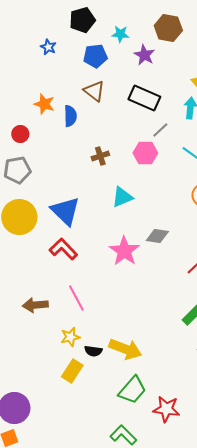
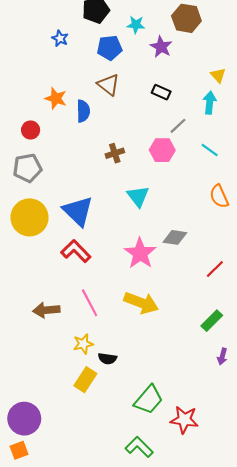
black rectangle: (144, 98) -> (161, 92), size x0.6
cyan triangle: (122, 197) -> (138, 196), turned -45
yellow arrow: (125, 349) -> (141, 303), moved

